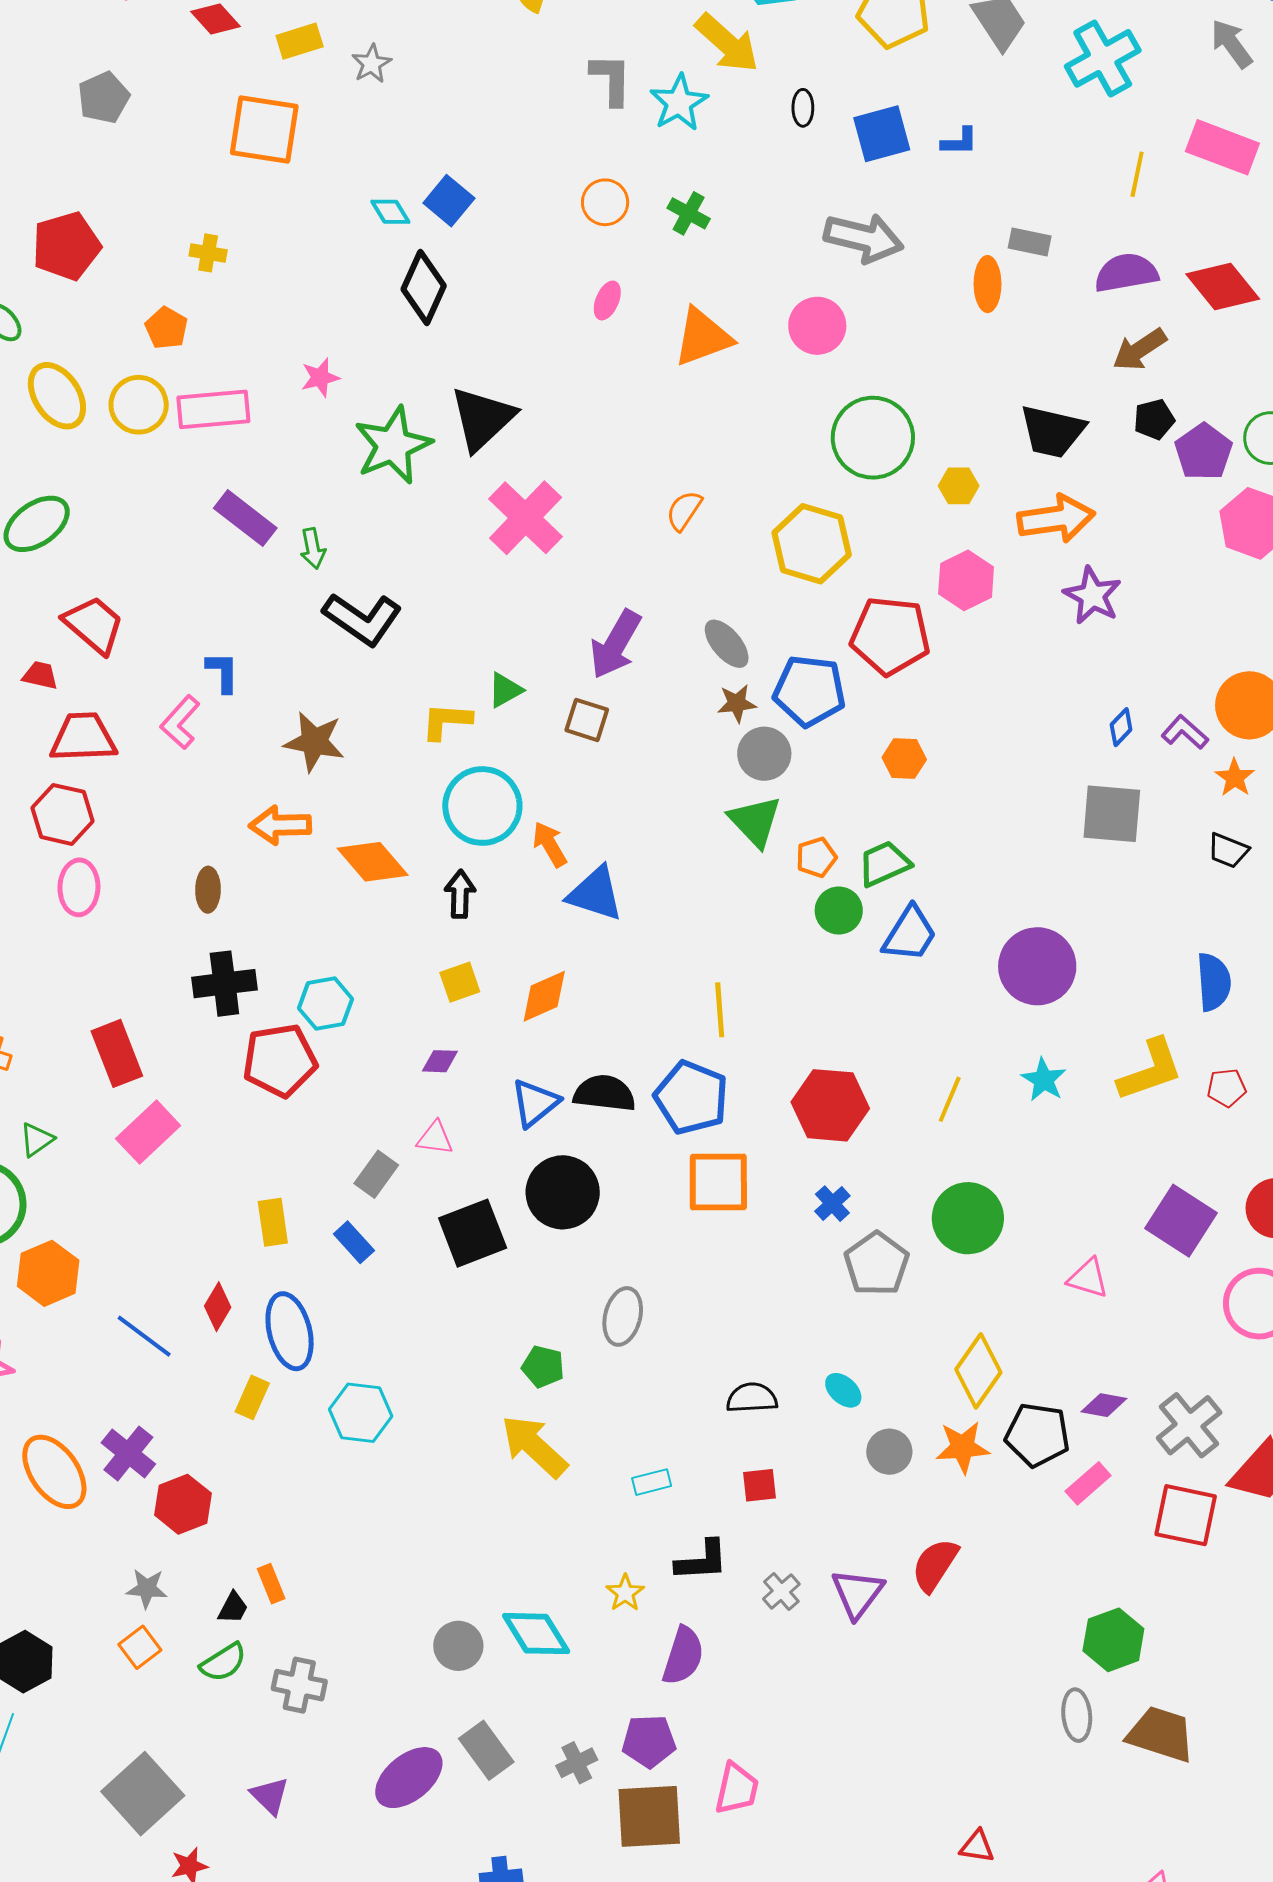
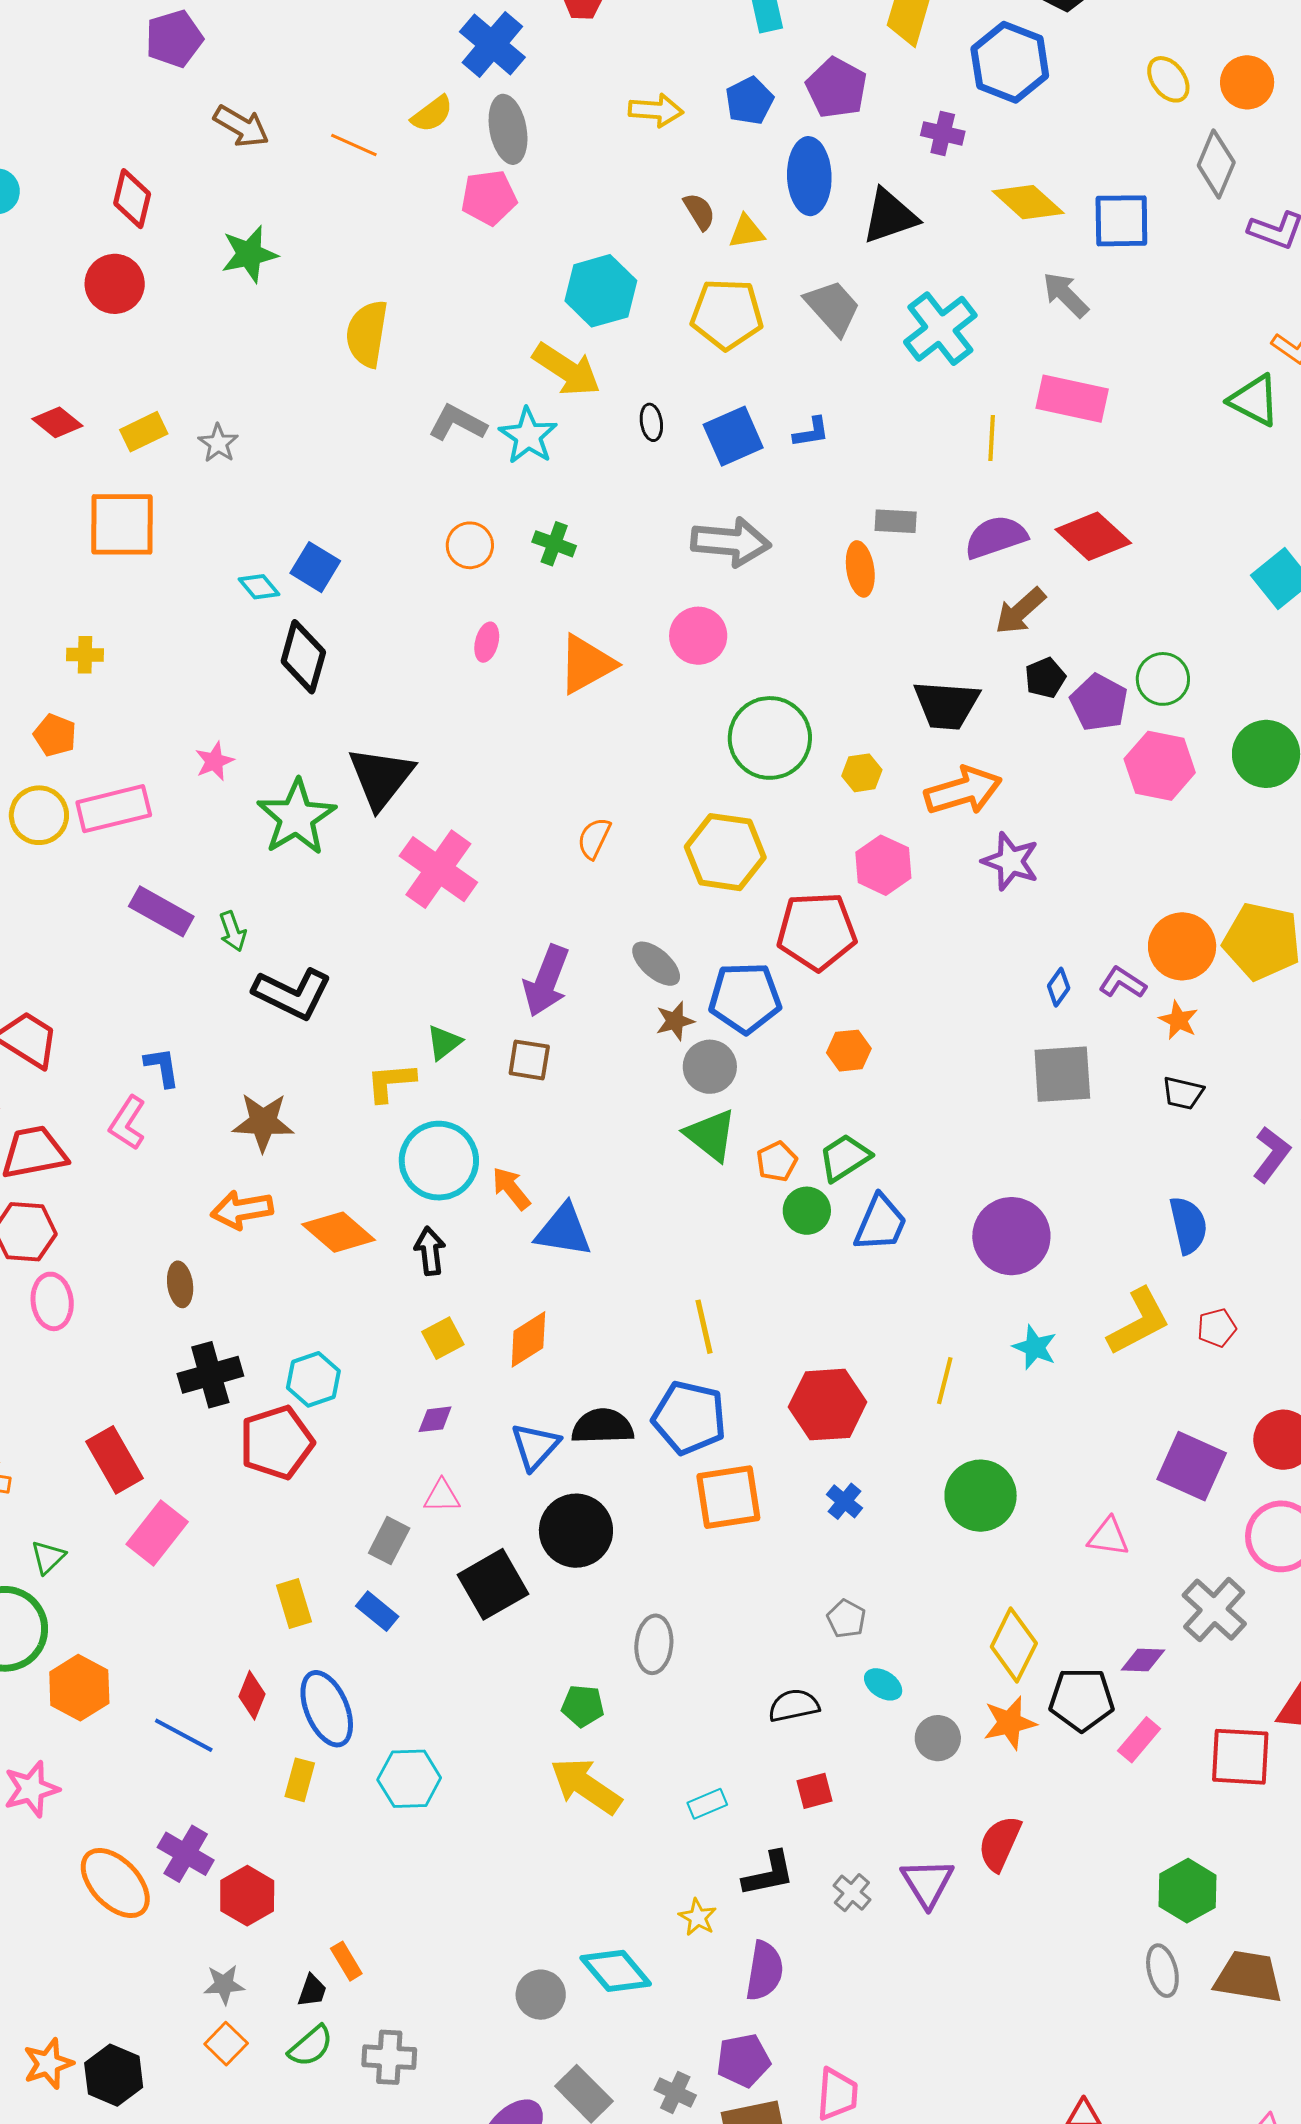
gray L-shape: (611, 79) -> (457, 423), turned -54
gray pentagon: (877, 1264) -> (846, 1619), moved, size x0.6
gray cross: (1189, 1425) -> (1214, 1610), moved
gray cross: (577, 1763) -> (675, 2092), turned -30

